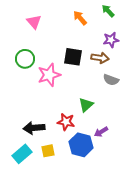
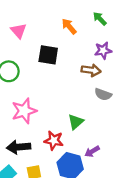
black square: (73, 57) -> (48, 55), moved
pink star: (49, 75) -> (24, 111), moved

